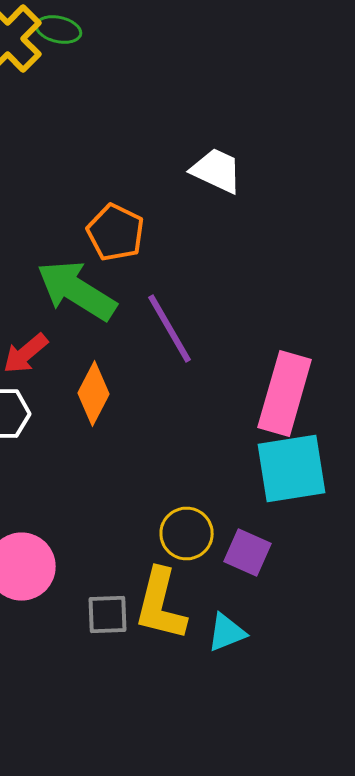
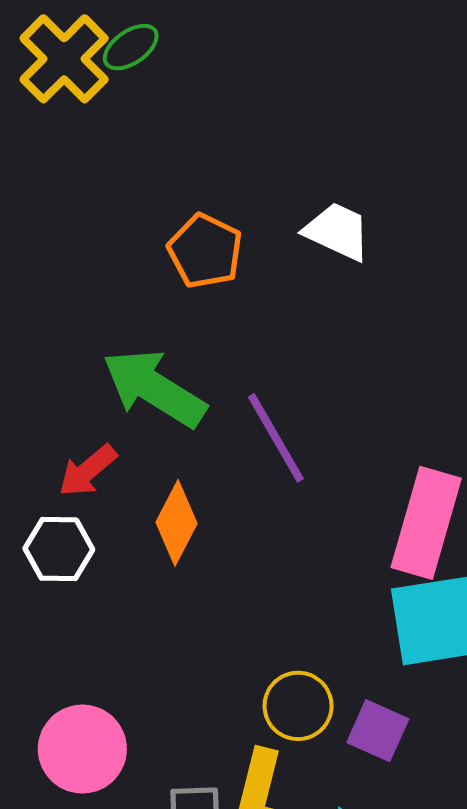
green ellipse: (59, 30) -> (131, 47), turned -48
orange pentagon: (116, 232) -> (205, 251), moved

